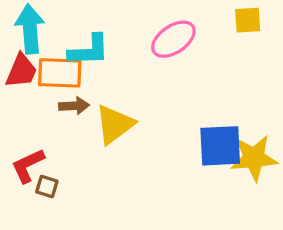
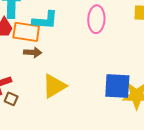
pink ellipse: (173, 39) -> (96, 19), turned -60
yellow triangle: (115, 124) -> (54, 86), moved

